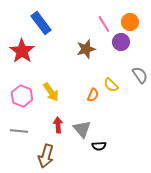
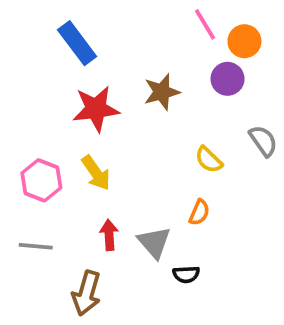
pink line: (104, 24) -> (205, 24), moved
red star: (22, 51) -> (96, 109), moved, turned 30
orange semicircle: (93, 95) -> (199, 212), moved

